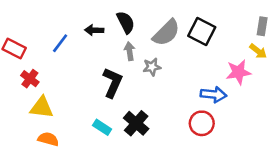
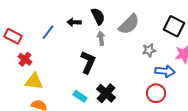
black square: (202, 31) -> (174, 26), moved
gray star: (152, 67) -> (149, 50), moved

